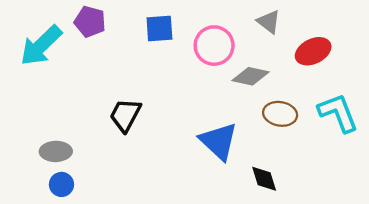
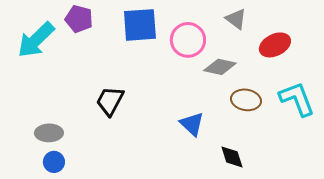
blue square: (159, 28) -> (140, 25), size x1.4
blue triangle: (219, 141) -> (192, 124), size x0.7

